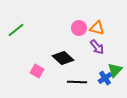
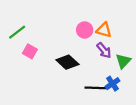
green triangle: (115, 70) -> (123, 61), moved
pink square: (37, 71) -> (30, 51), moved
black line: (77, 82) -> (95, 88), moved

